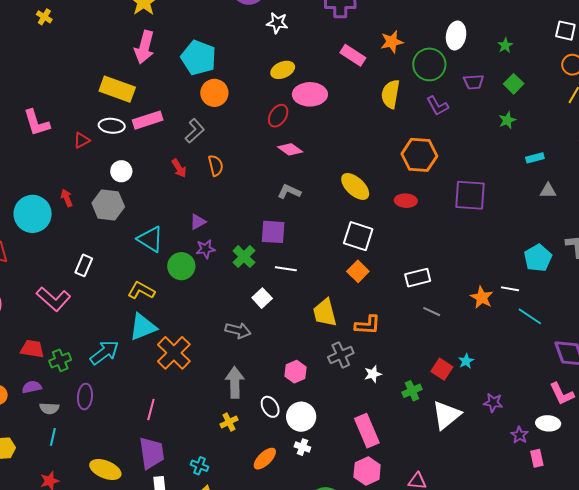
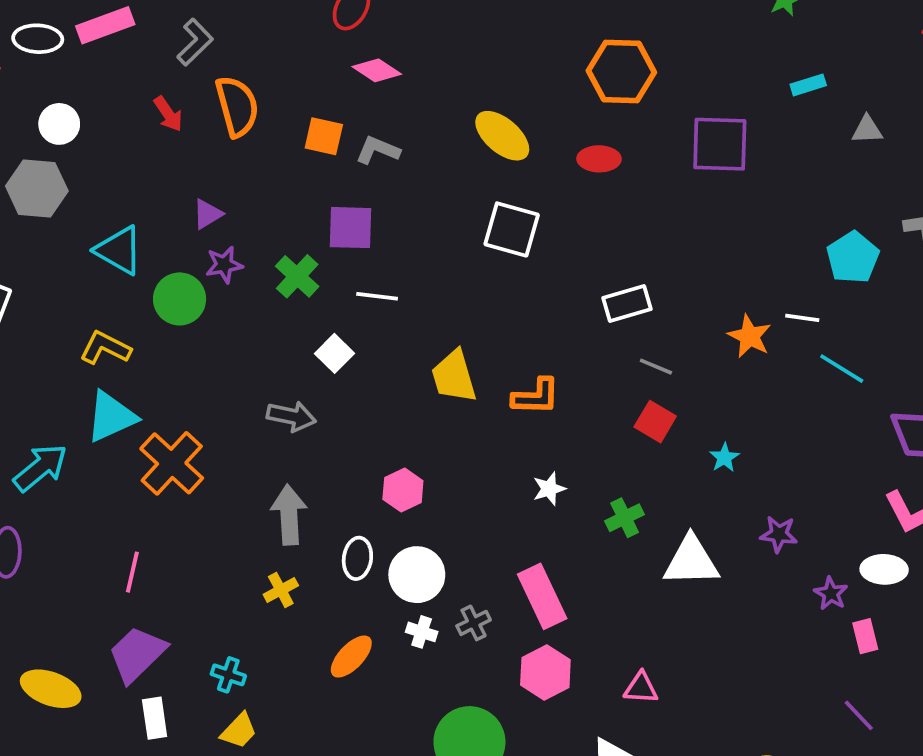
cyan rectangle: (535, 158) -> (808, 85), moved
orange semicircle: (216, 166) -> (237, 106), size x1.5
orange square: (358, 271) -> (324, 136), moved, turned -30
gray cross: (341, 355) -> (474, 623), moved, size x0.7
red square: (442, 369) -> (655, 422), moved
white ellipse: (270, 407) -> (357, 558), turned 40
white triangle: (446, 415) -> (691, 561), turned 40
purple trapezoid: (152, 453) -> (137, 654), turned -124

